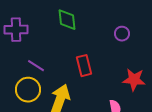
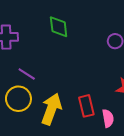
red rectangle: (84, 66) -> (86, 106), moved

